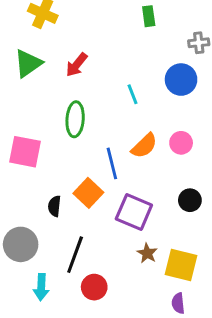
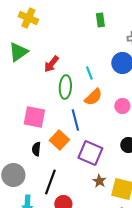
red arrow: (77, 65) -> (51, 64), moved
green ellipse: (75, 119) -> (65, 87), moved
orange semicircle: (144, 146) -> (93, 97), moved
pink square: (25, 152) -> (34, 117), moved

